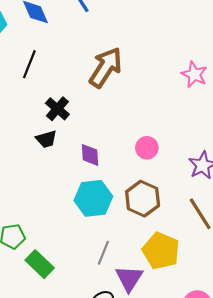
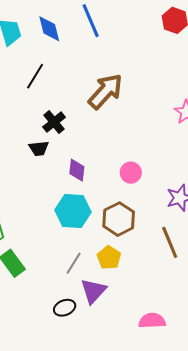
yellow pentagon: (161, 251) -> (109, 258), moved, size x0.7

